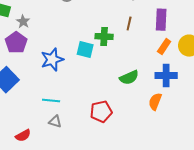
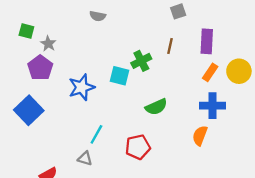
green cross: (104, 37) -> (141, 61), turned -30
green semicircle: (129, 78) -> (156, 107), moved
cyan line: (51, 101) -> (96, 134), moved, turned -66

